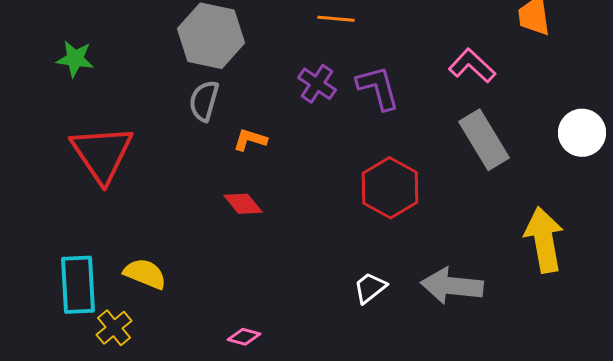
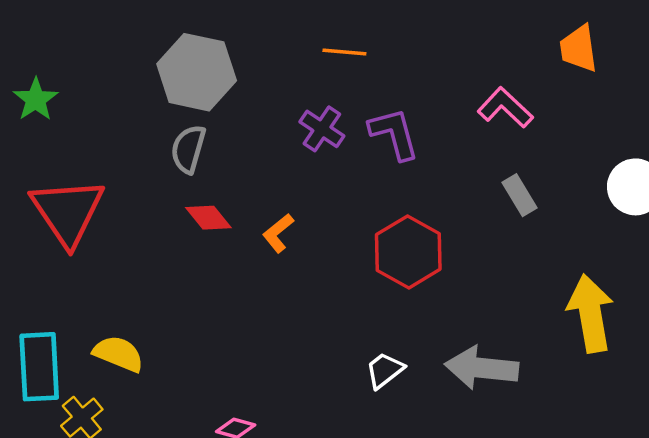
green star: (75, 59) -> (36, 99), turned 30
orange L-shape: (250, 140) -> (278, 233), moved, turned -56
gray rectangle: (484, 140) -> (519, 195), size x0.6
red diamond: (243, 204) -> (208, 218), moved

